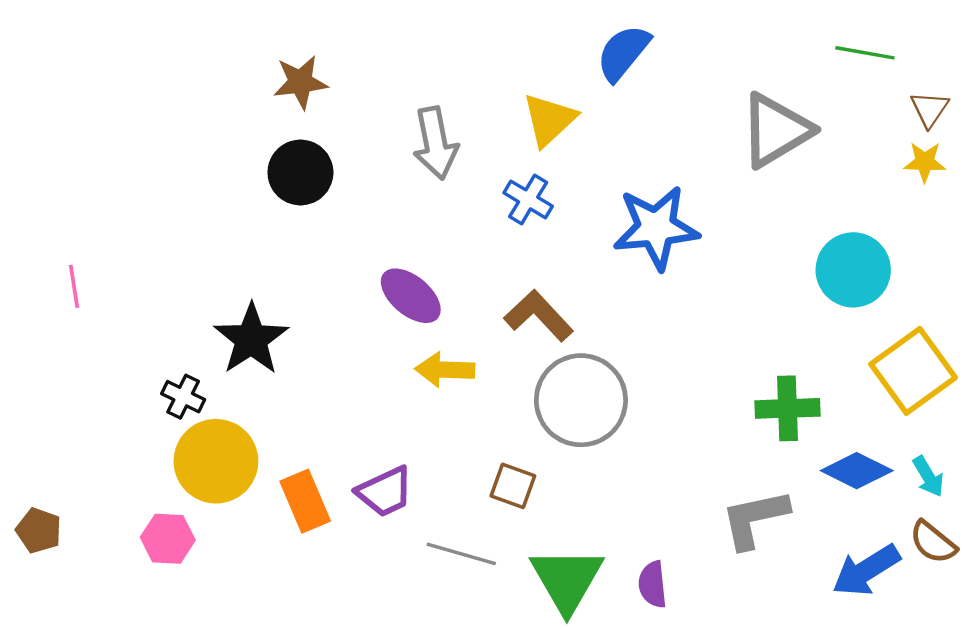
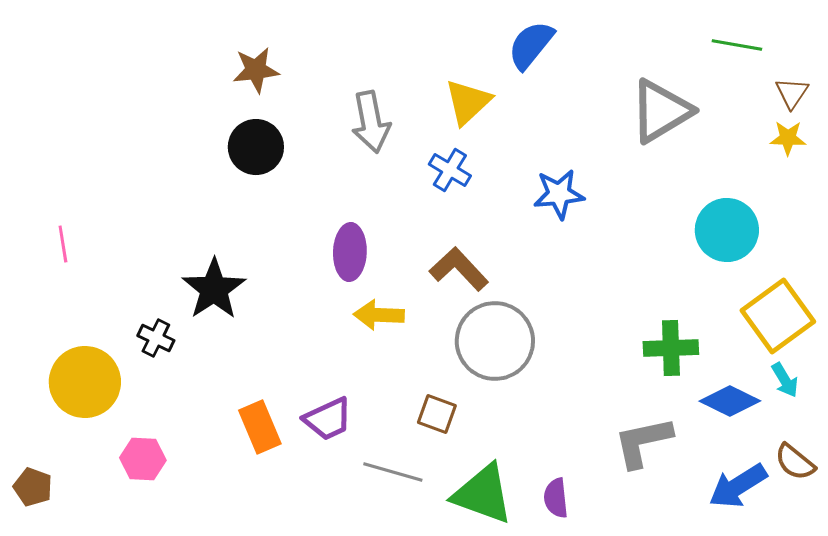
blue star: (656, 228) -> (559, 194), size x0.7
purple ellipse: (411, 296) -> (350, 252), turned 52
yellow circle: (216, 461) -> (85, 382), moved
cyan arrow: (928, 476) -> (785, 380), moved
brown pentagon: (39, 530) -> (33, 487), moved
green triangle: (567, 580) -> (483, 494), turned -40

